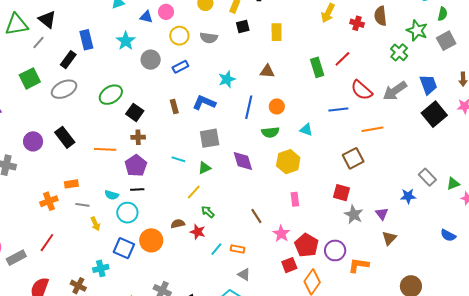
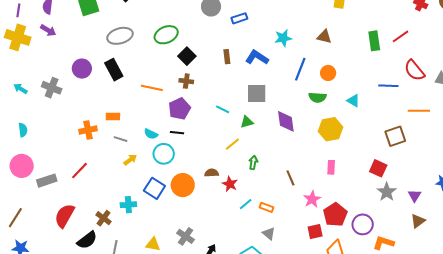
gray ellipse: (64, 89) -> (120, 36), moved
green arrow: (208, 212) -> (253, 162), moved, turned 48
yellow arrow: (95, 224) -> (130, 160), turned -112

